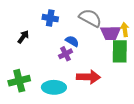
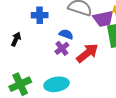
red arrow: (88, 77) -> (87, 53), moved, turned -30

